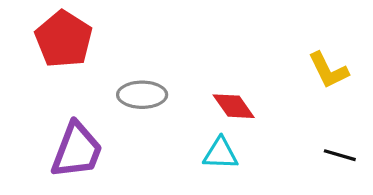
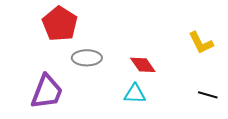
red pentagon: (64, 39) -> (60, 24), moved

